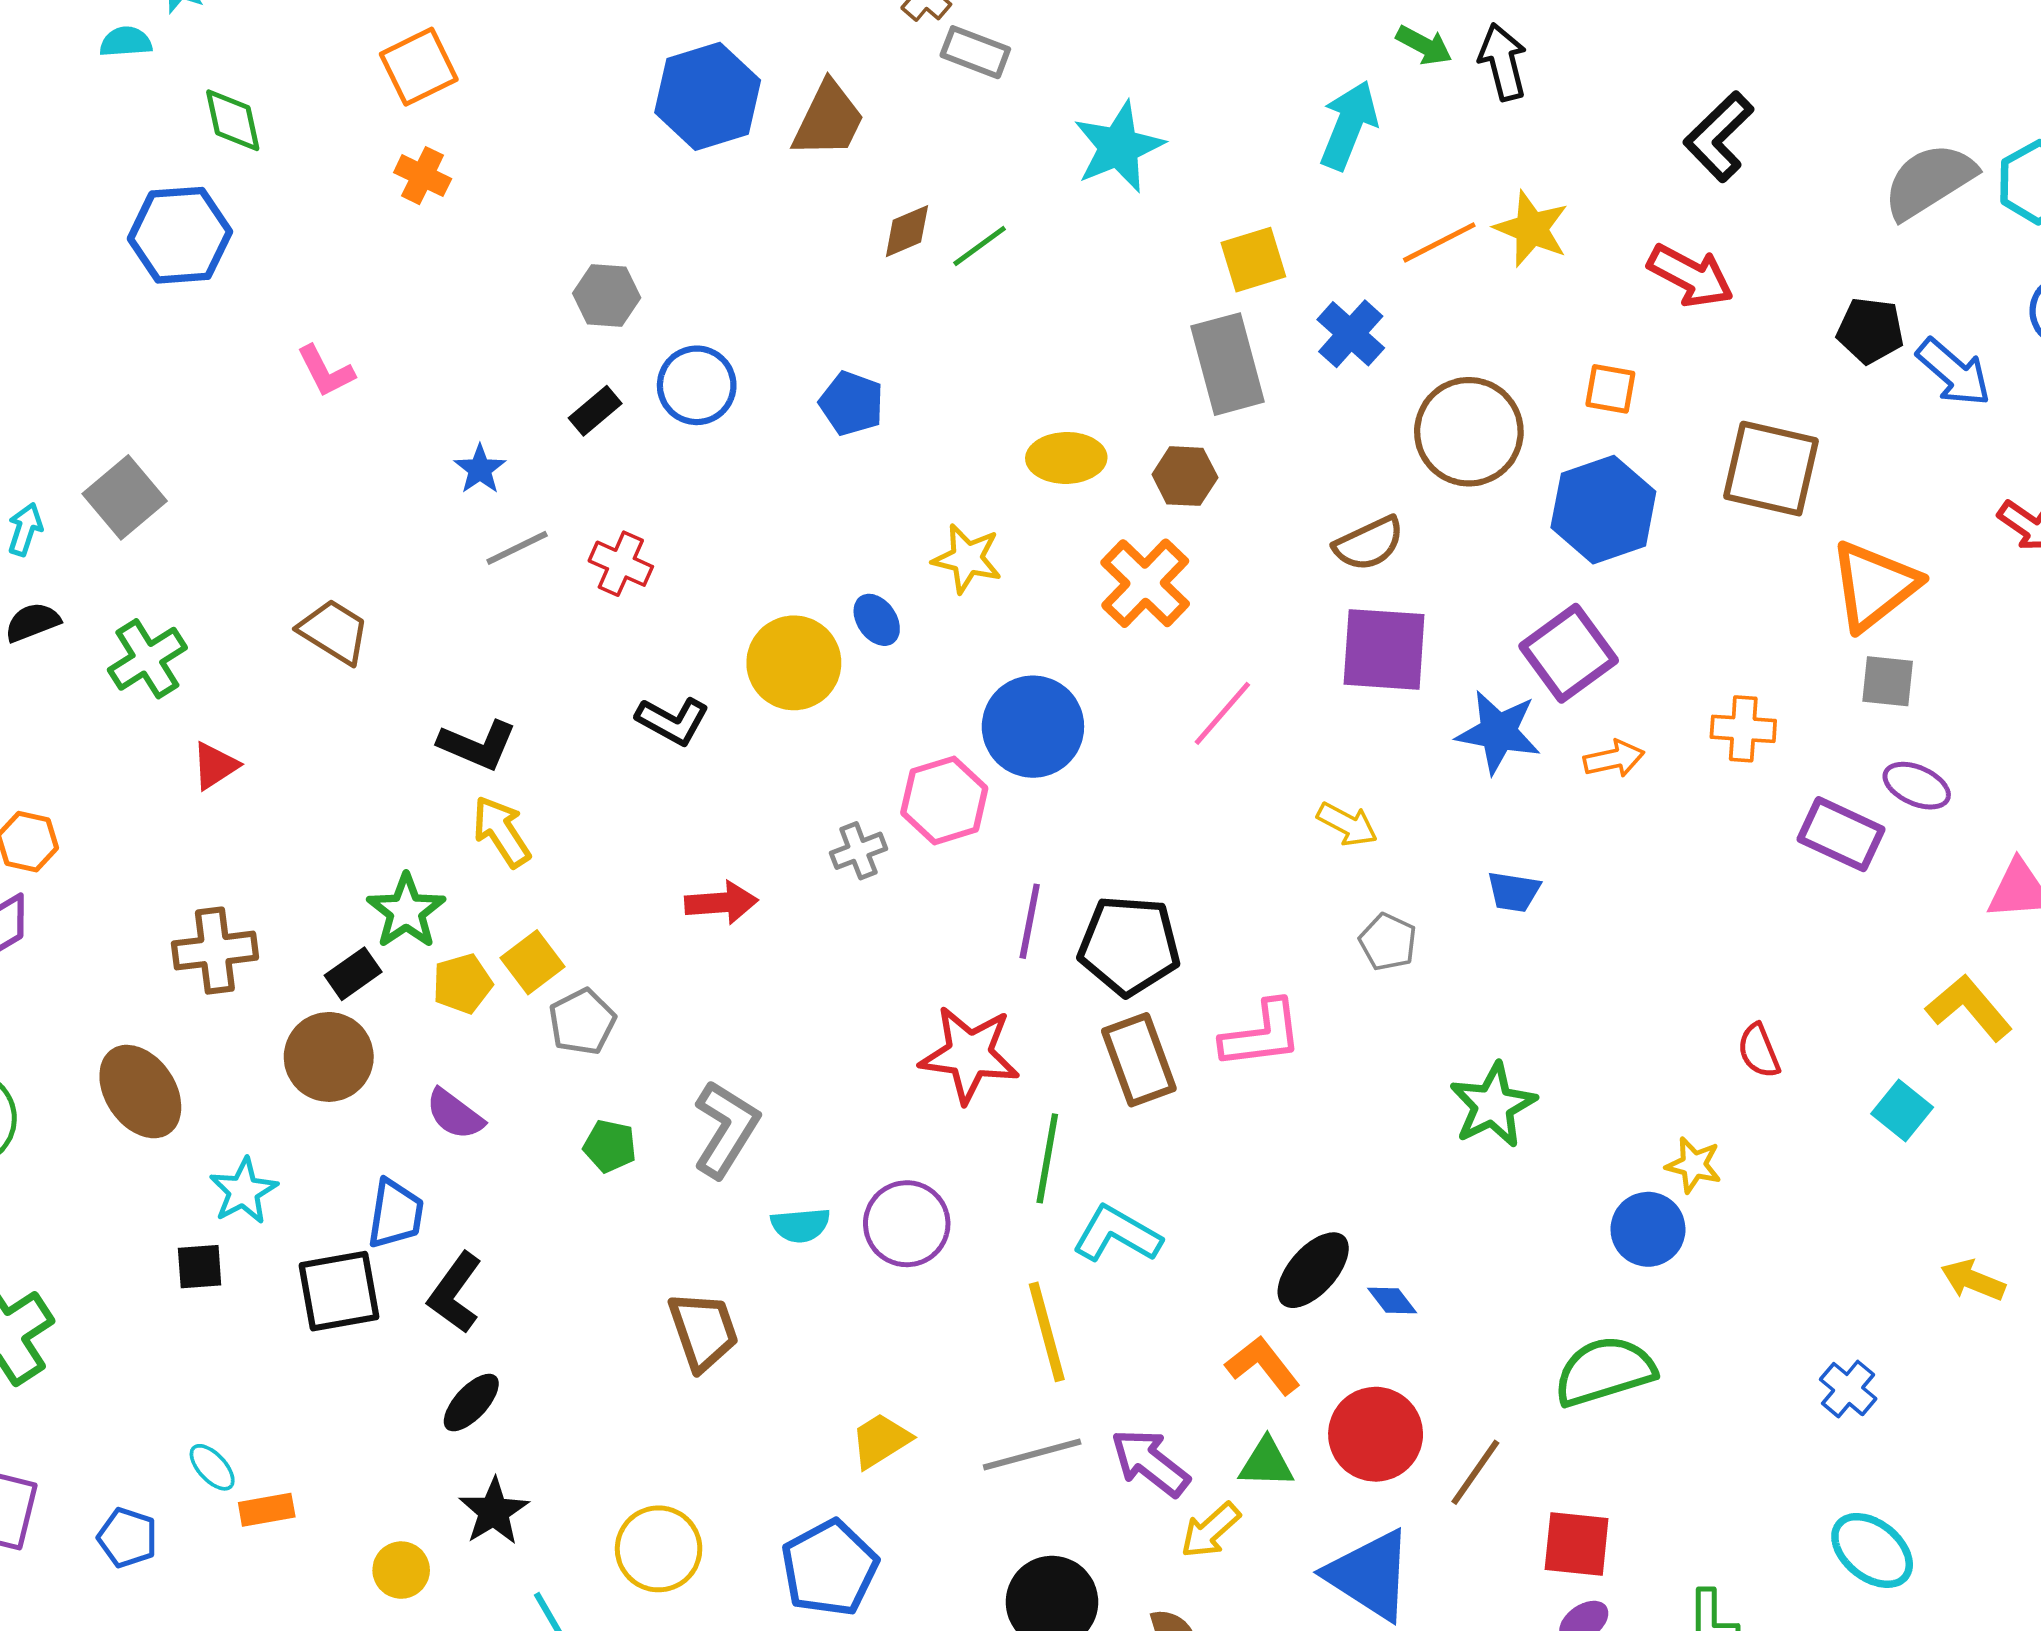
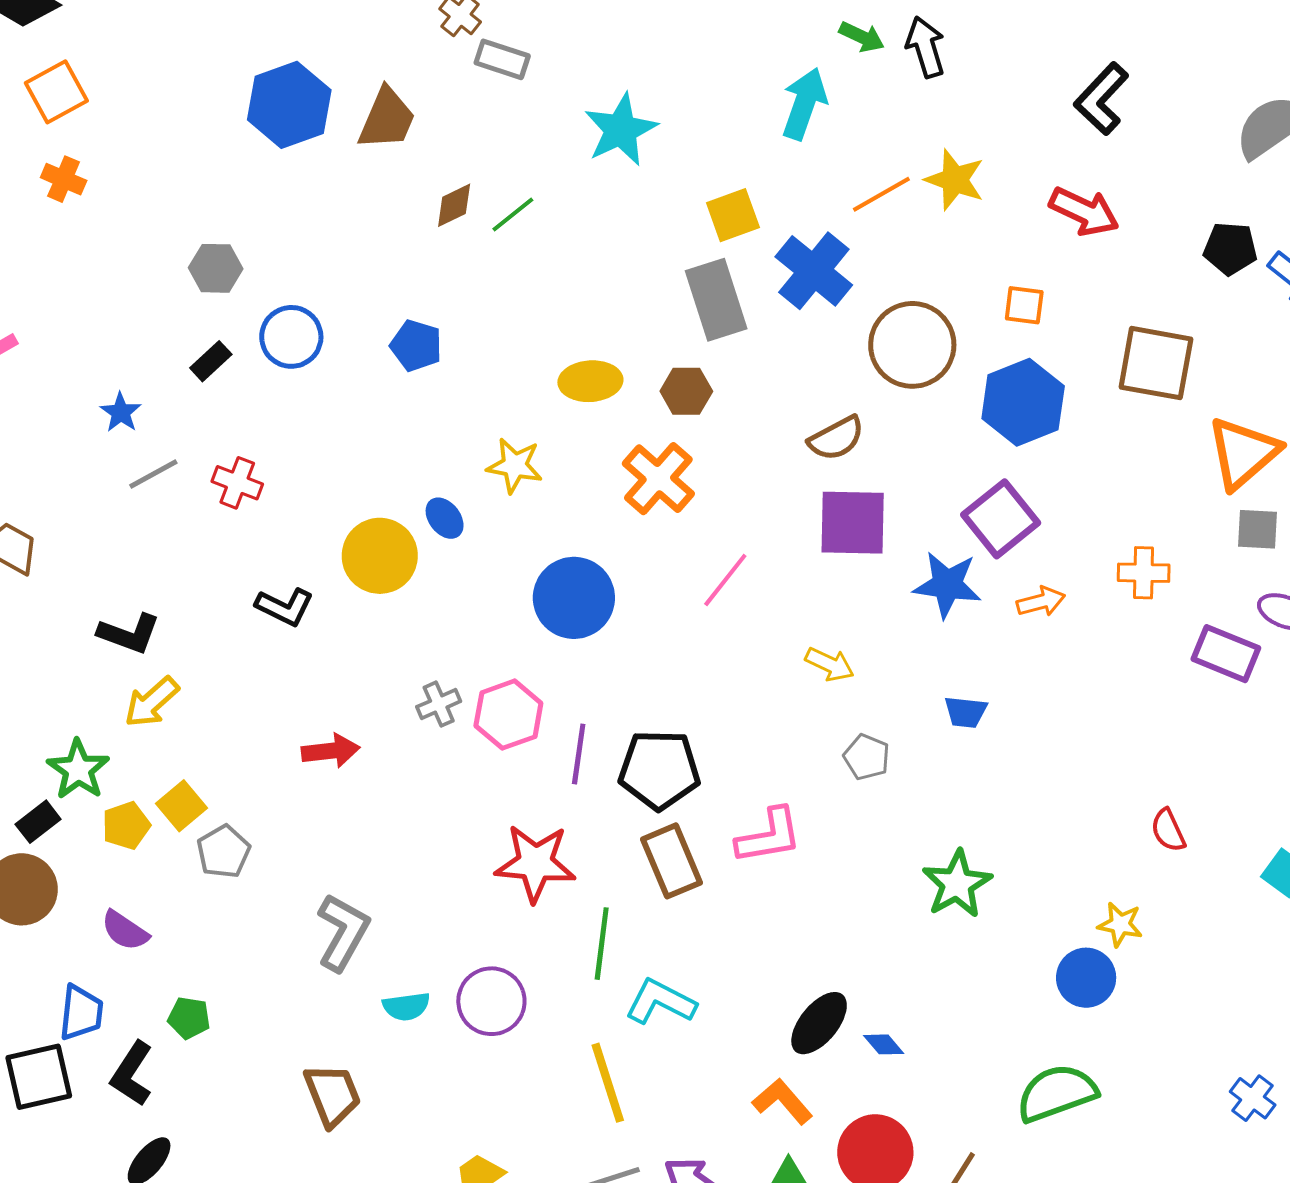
blue cross: (1351, 334) -> (814, 271), size x1.4
pink hexagon: (944, 800) -> (508, 715), moved
yellow arrow: (501, 831) -> (152, 702), turned -96
green pentagon: (610, 1146) -> (189, 1018), moved

